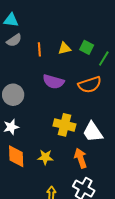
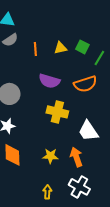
yellow cross: (64, 125) -> (57, 112), moved
yellow star: (45, 157) -> (50, 156), moved

